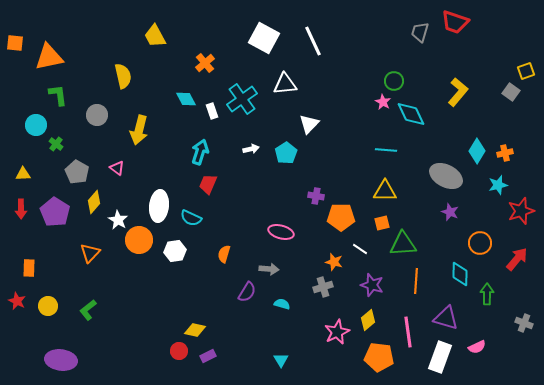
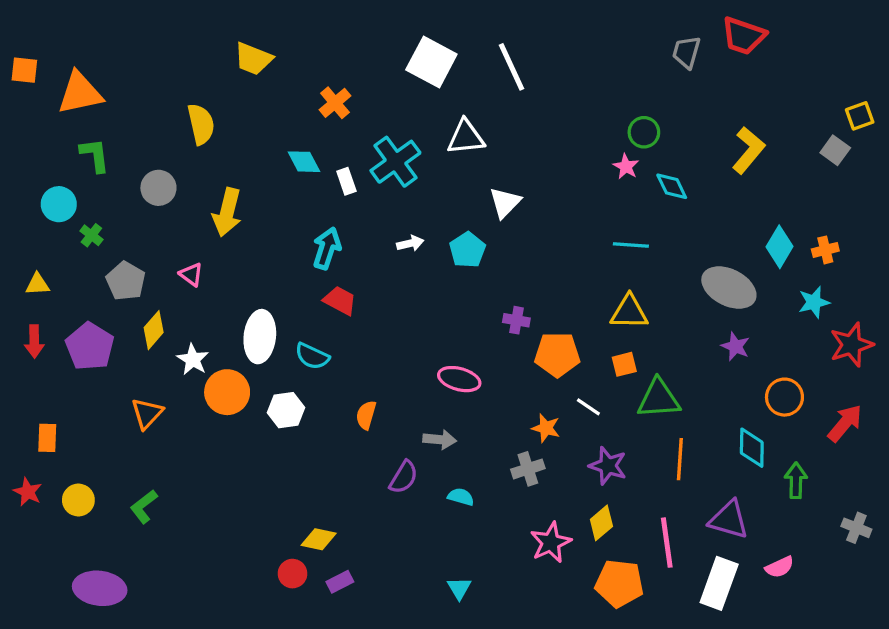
yellow trapezoid: (155, 36) -> (253, 59), turned -40
cyan diamond: (411, 114) -> (672, 186), size x0.7
red trapezoid: (208, 184) -> (340, 301), turned 95

